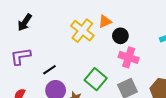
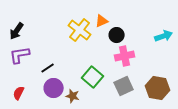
black arrow: (25, 22) -> (17, 31), moved
pink cross: (129, 57) -> (125, 56), turned -30

